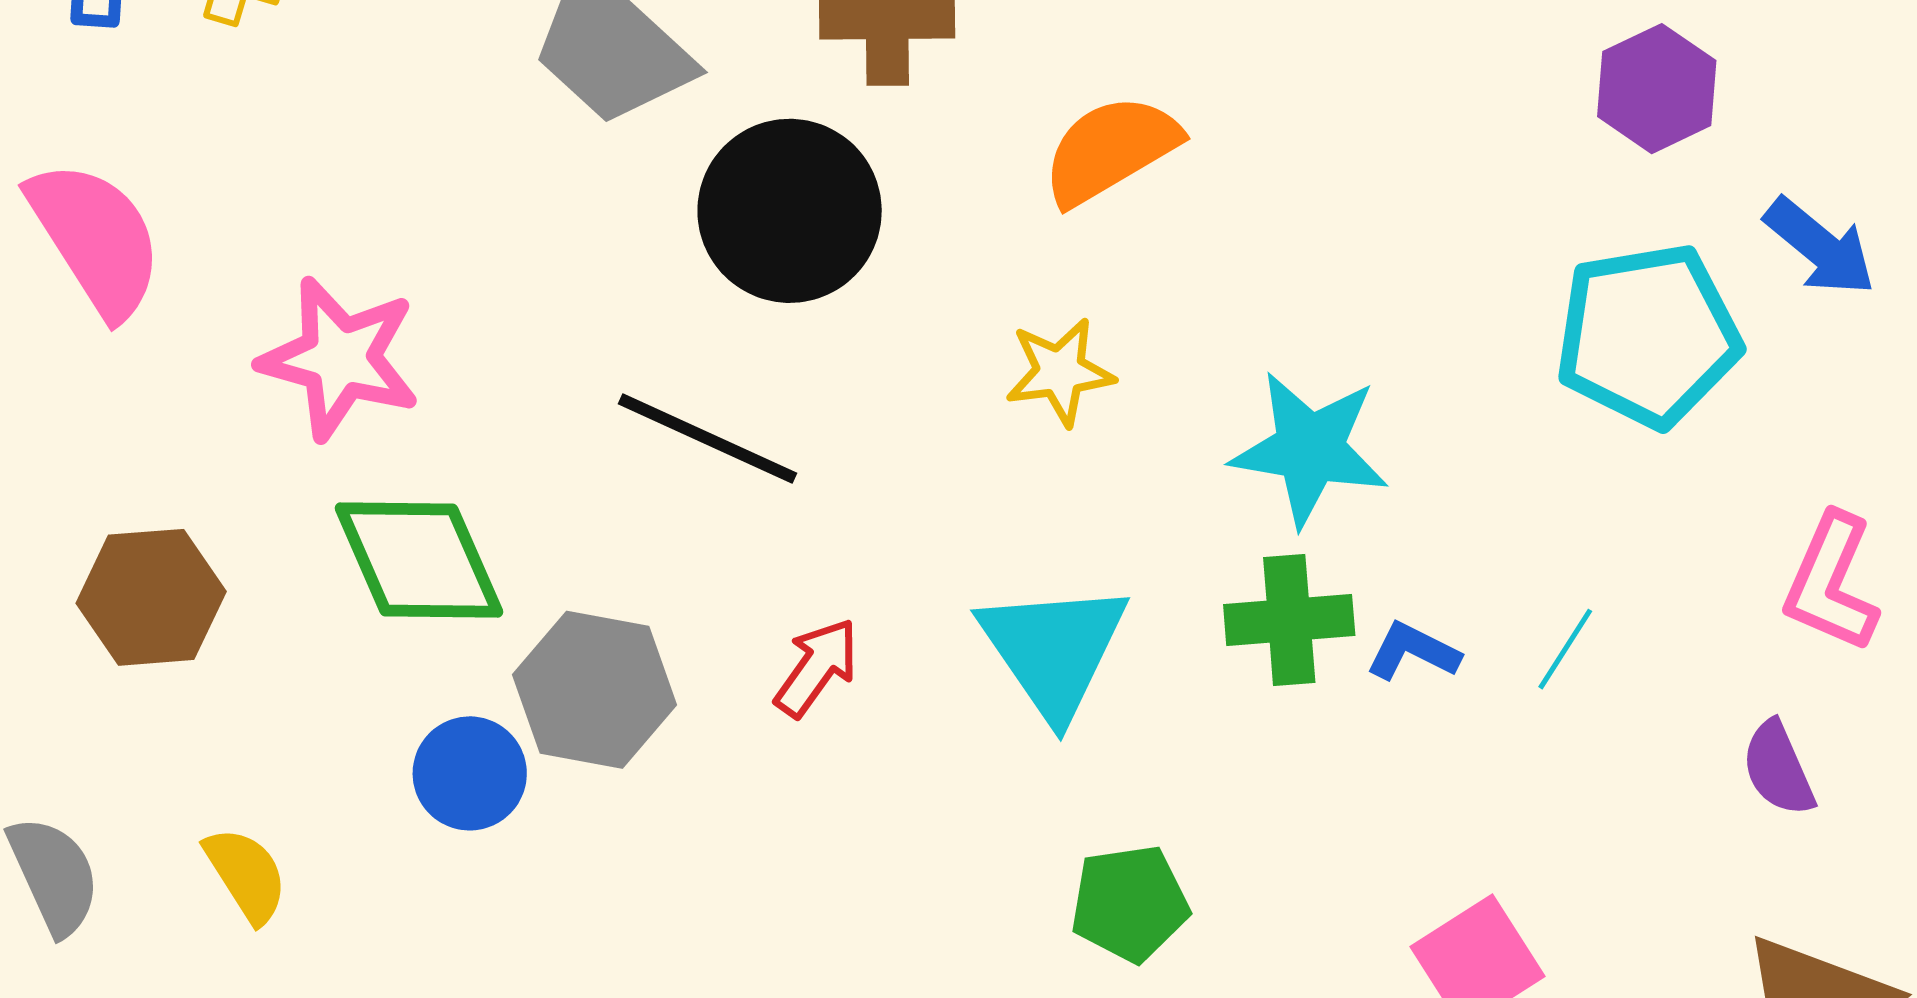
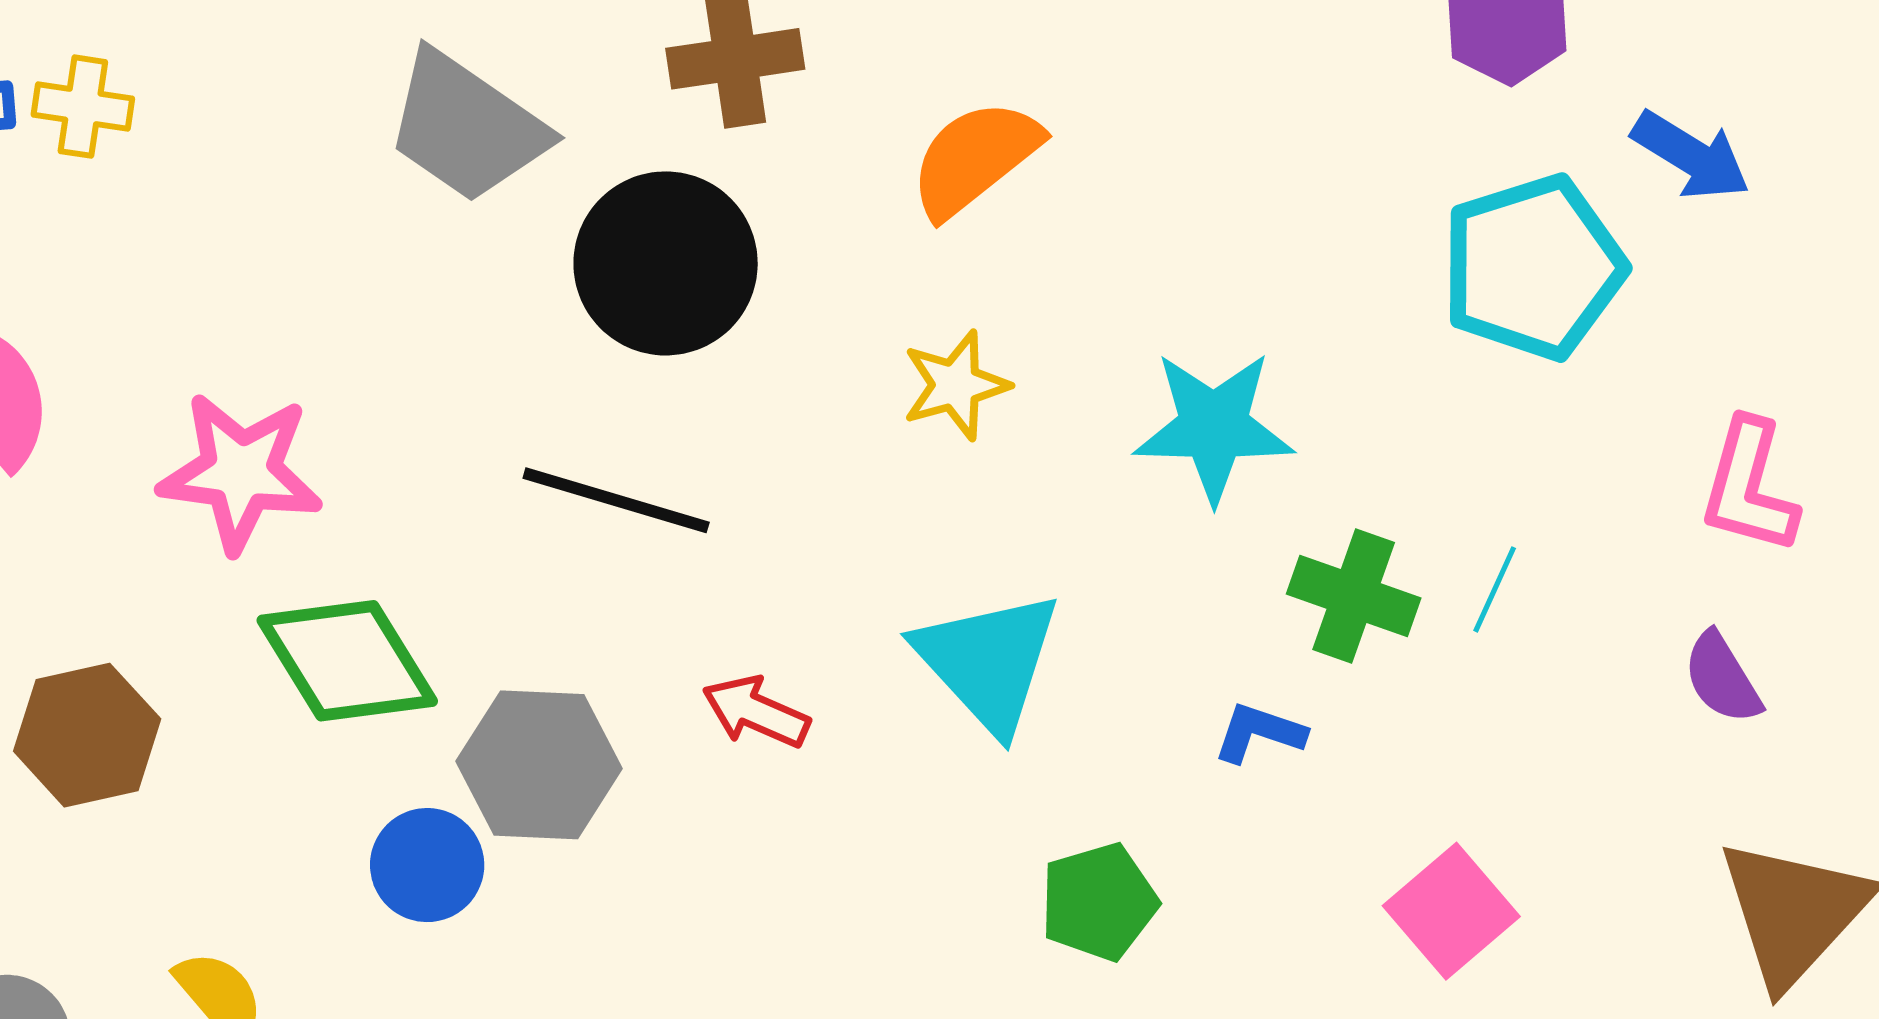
green cross: (1289, 620) -> (1354, 596), moved, turned 32
blue L-shape: (1413, 651) -> (1259, 733), moved
red arrow: (817, 667) -> (756, 712), turned -94

